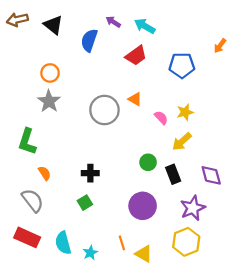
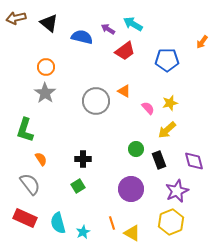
purple arrow: (113, 22) -> (108, 29), moved
blue semicircle: (89, 40) -> (82, 37), turned 85

